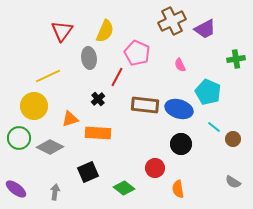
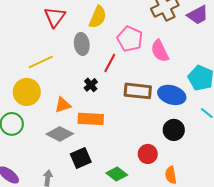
pink semicircle: (180, 65) -> (160, 51), moved, size x1.6
gray diamond: (50, 147) -> (60, 134), moved

